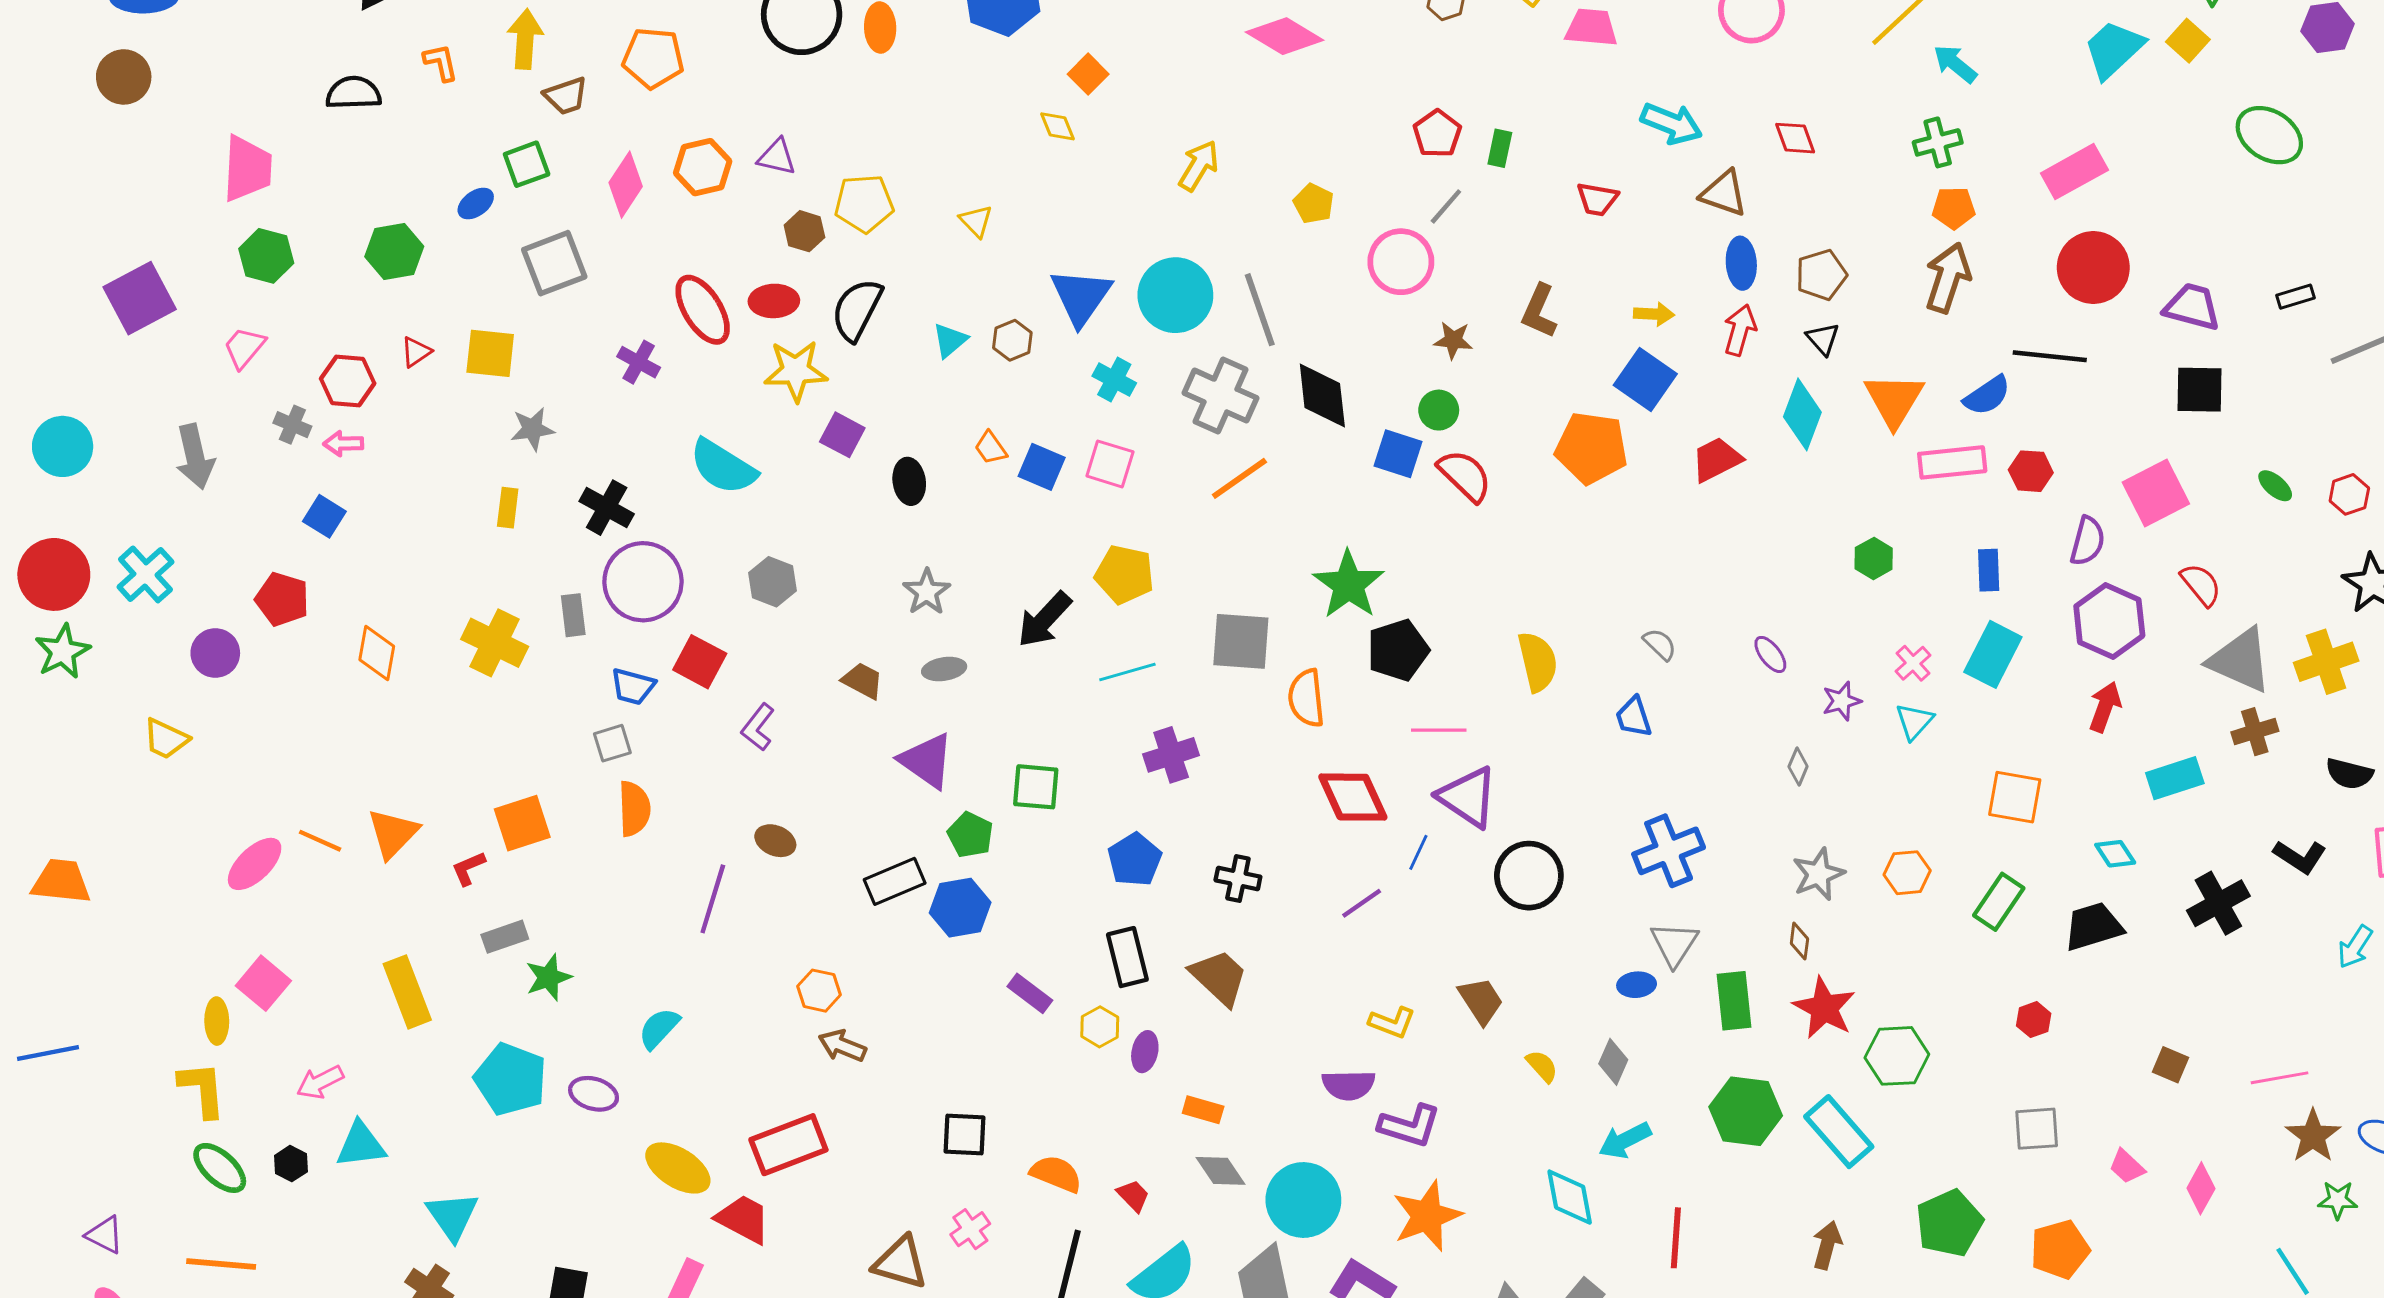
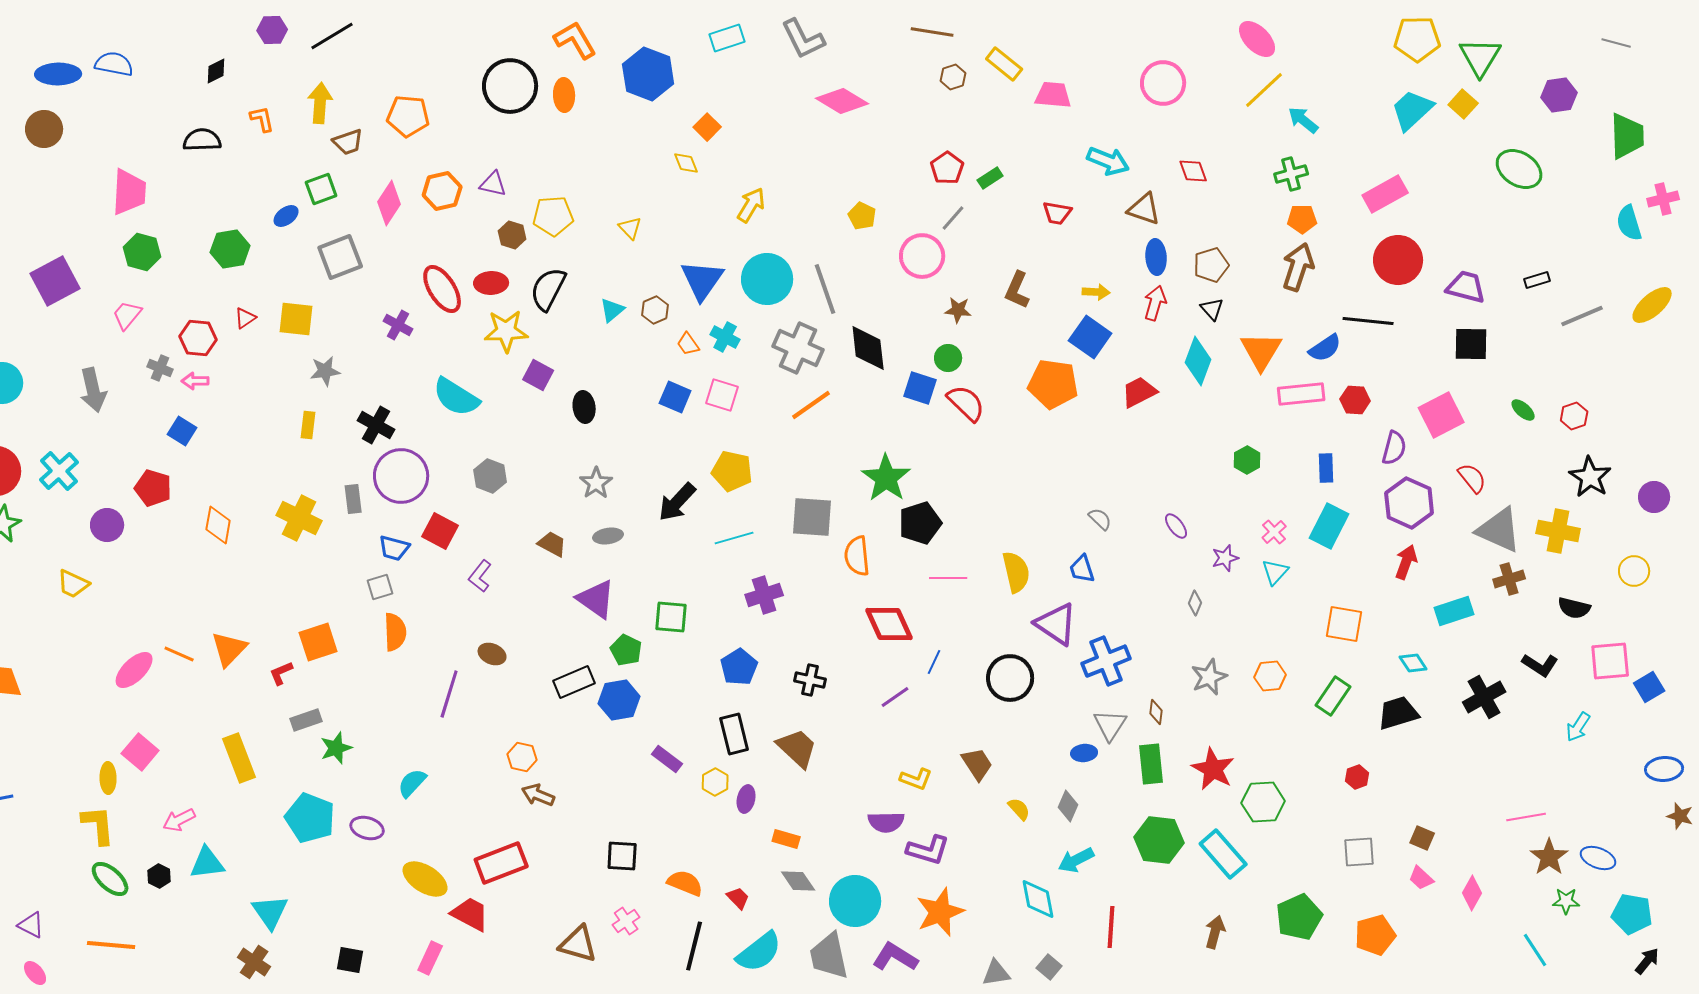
green rectangle: (1500, 148) -> (990, 178), turned 45
yellow arrow: (1199, 166) -> (751, 205), moved
orange trapezoid: (991, 448) -> (688, 344), moved
yellow semicircle: (1538, 662) -> (1016, 572), moved
yellow cross: (2326, 662) -> (1558, 531), turned 30
purple triangle: (1468, 797) -> (1056, 624), moved
brown diamond: (1799, 941) -> (1156, 712), moved
brown square: (2170, 1065) -> (1422, 838), moved

